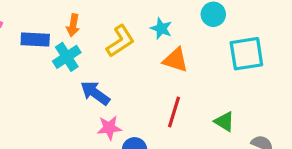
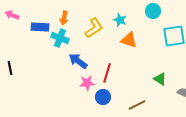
cyan cross: (67, 57) -> (60, 38), turned -36
red line: (174, 112) -> (107, 73), moved

